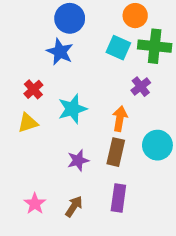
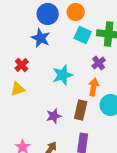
orange circle: (135, 16) -> (76, 12), moved
cyan star: (72, 109) -> (63, 75), moved
orange arrow: (120, 119) -> (94, 87), moved

